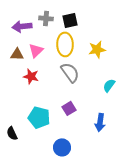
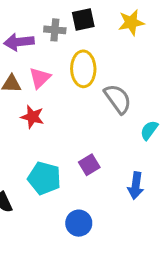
black square: (70, 20) -> (83, 19), moved
yellow star: (97, 49) -> (131, 22), moved
gray semicircle: (70, 72) -> (118, 99), moved

